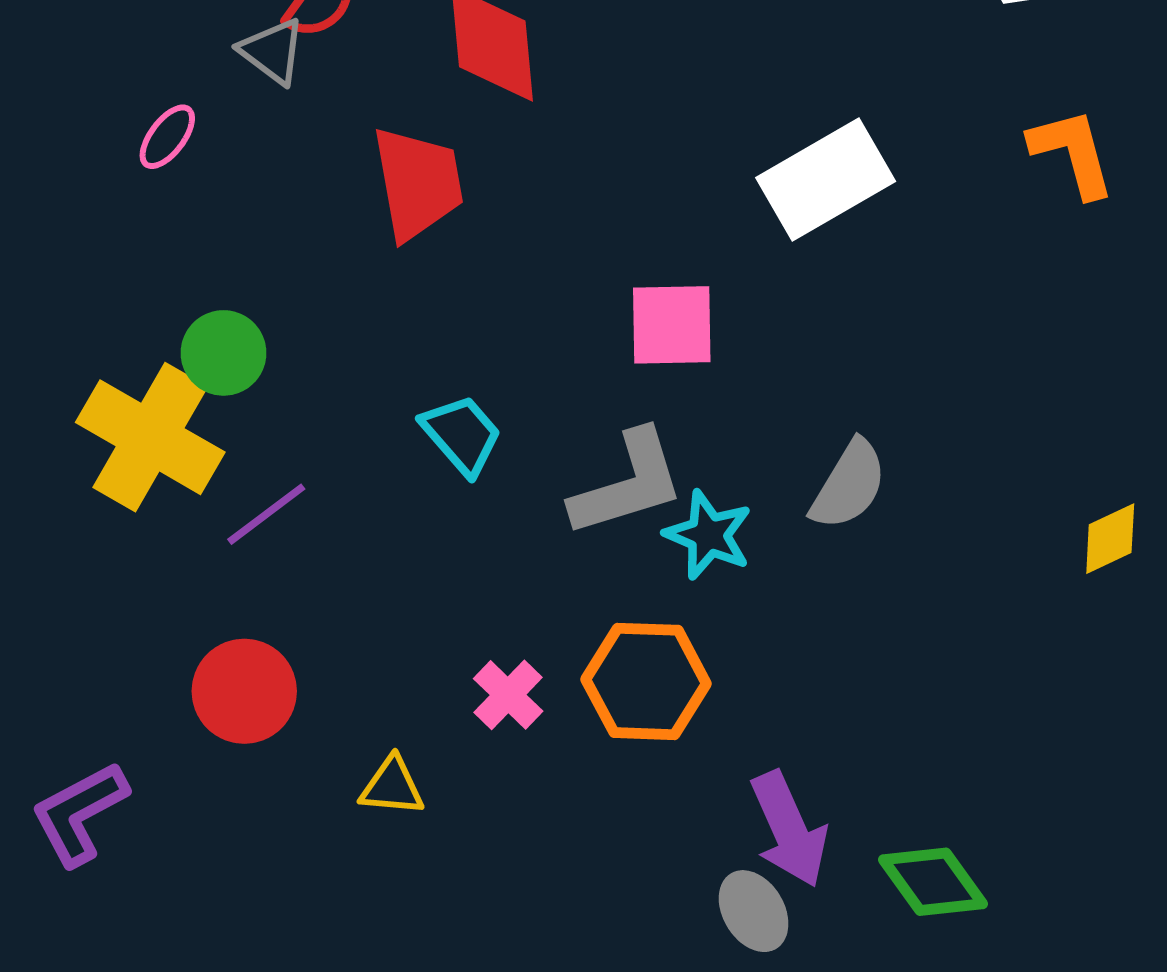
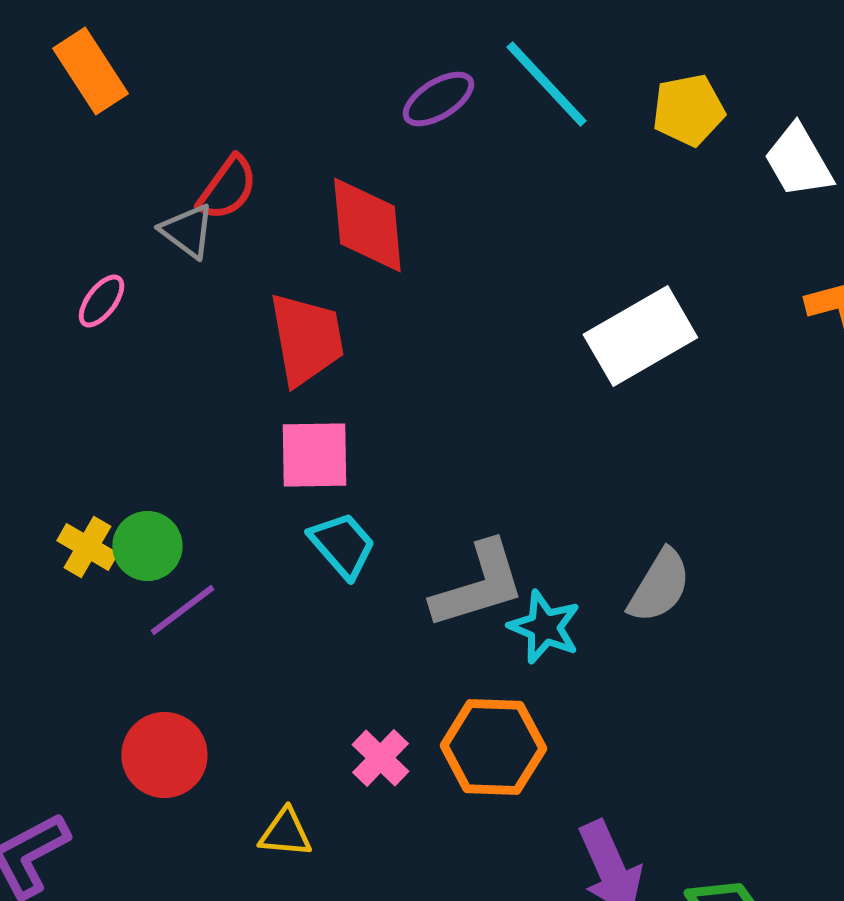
pink square: (672, 325) -> (314, 455), moved
green circle: (223, 353) -> (147, 546), moved
yellow cross: (150, 437) -> (87, 547), size x0.5

